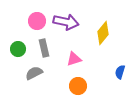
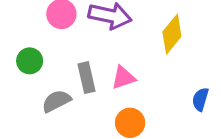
gray rectangle: (44, 48) -> (87, 78), moved

